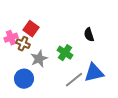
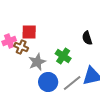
red square: (31, 29) -> (29, 32), turned -35
blue circle: (24, 79) -> (48, 82), moved

